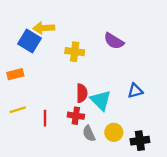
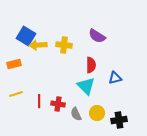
yellow arrow: (44, 28) -> (38, 45), moved
red semicircle: (82, 93) -> (91, 65), moved
red cross: (76, 116) -> (58, 104), moved

